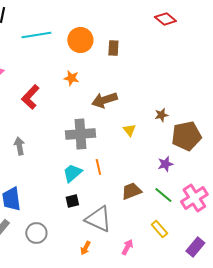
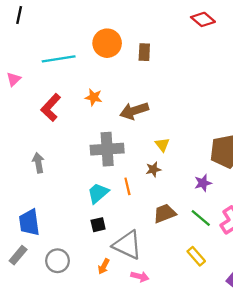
cyan line: (36, 35) -> (59, 59), moved
orange star: (71, 78) -> (94, 97), moved
brown star: (161, 115) -> (153, 169), moved
pink arrow: (127, 247) -> (140, 277), moved, turned 77
orange arrow: (85, 248) -> (104, 266), moved

